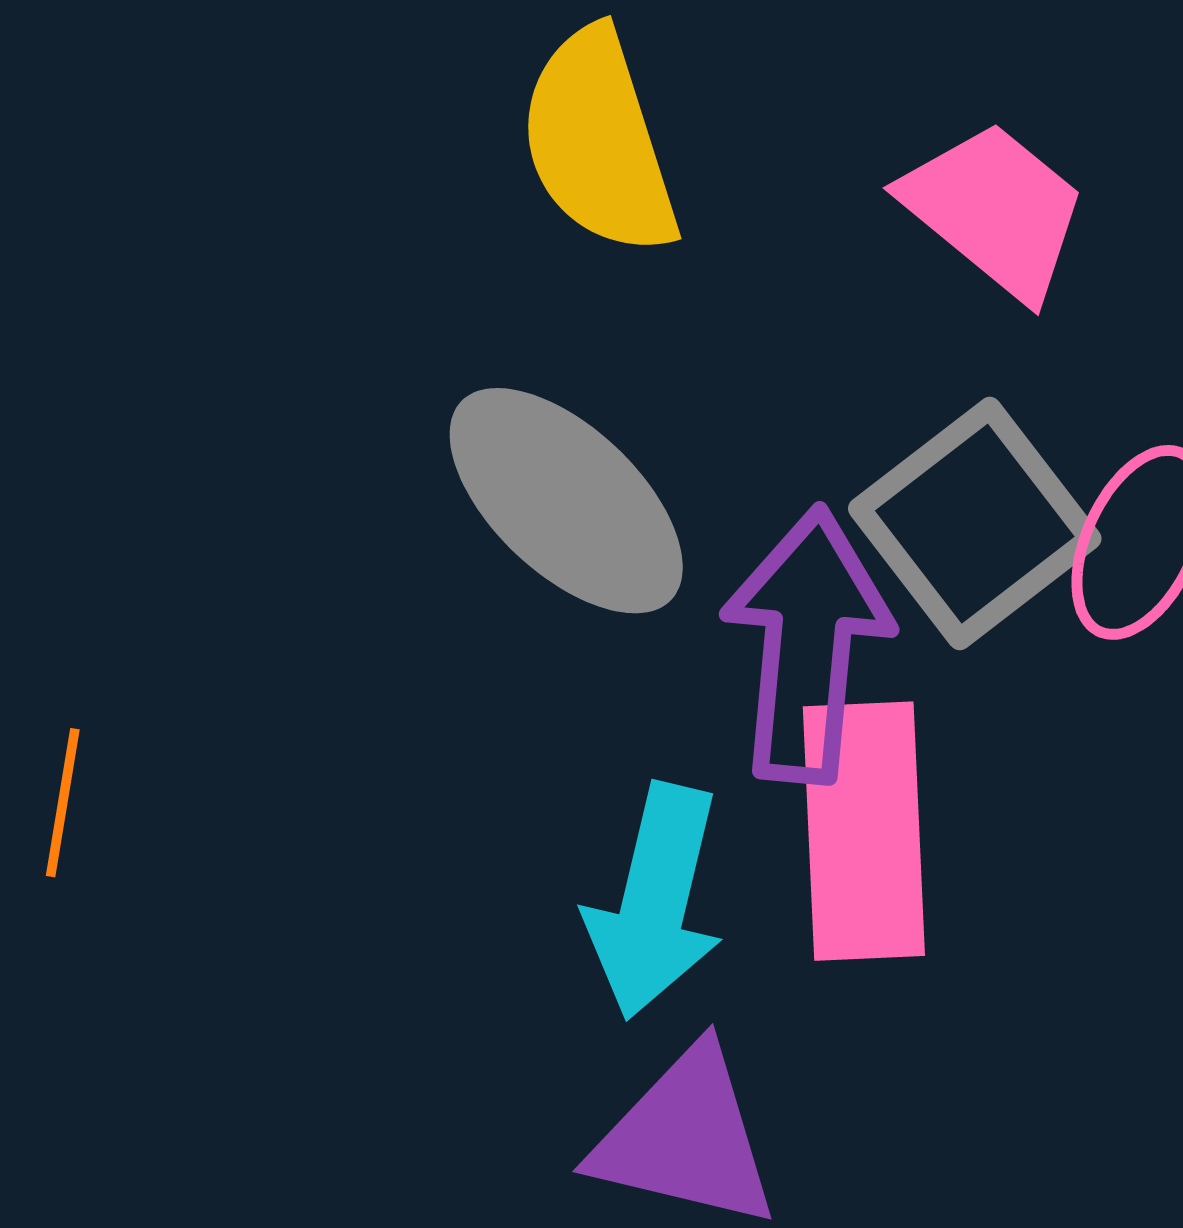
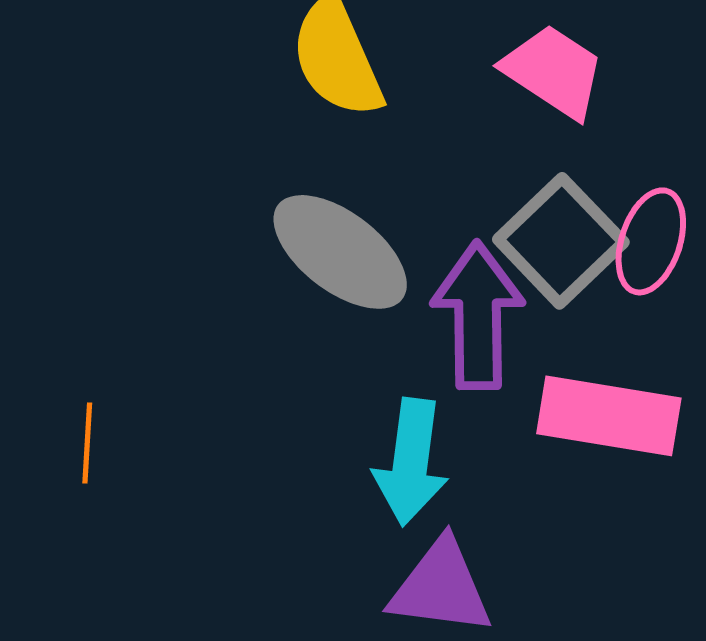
pink rectangle: (864, 831) -> (609, 416), moved, turned -72

